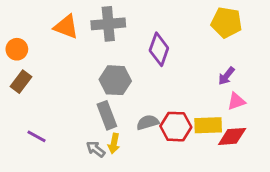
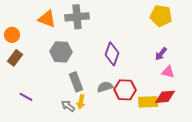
purple diamond: (159, 49) -> (112, 54), moved
gray hexagon: (115, 80) -> (61, 52), moved
pink triangle: (236, 101) -> (168, 72), turned 32
yellow rectangle: (208, 125) -> (148, 102), moved

